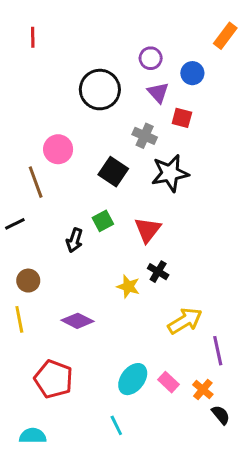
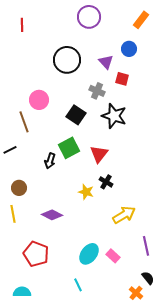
orange rectangle: (225, 36) -> (141, 20), moved
purple circle: (151, 58) -> (89, 17), moved, size x1.5
black star: (170, 173) -> (114, 116), turned 30
green square: (103, 221) -> (69, 148), size x1.5
purple line: (218, 351) -> (146, 246), moved
orange cross: (203, 389) -> (136, 293), moved

